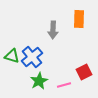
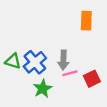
gray arrow: (53, 30) -> (63, 60), moved
pink line: (64, 85) -> (70, 73), moved

